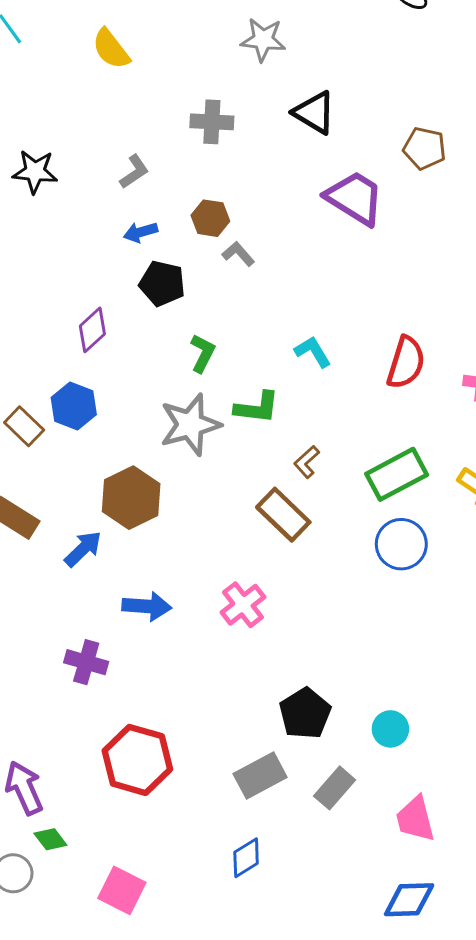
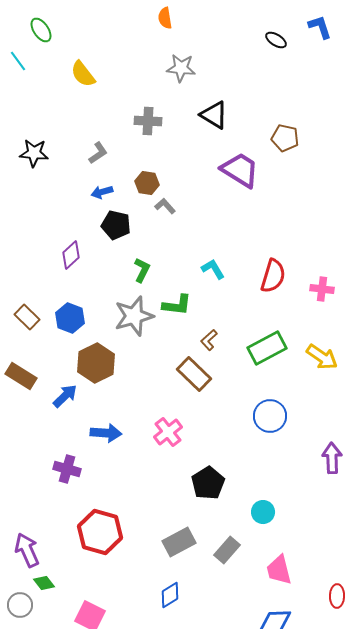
blue hexagon: (74, 406) -> (70, 318), moved
blue circle: (401, 544) -> (270, 416), moved
black pentagon: (305, 713) -> (208, 483), moved

